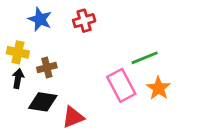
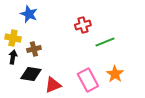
red cross: (84, 21) -> (83, 25), moved
pink rectangle: (121, 85) -> (88, 80), moved
orange star: (158, 88) -> (115, 74), moved

